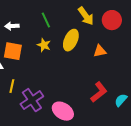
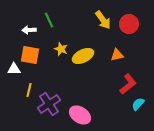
green line: (46, 20) -> (49, 20), moved
yellow ellipse: (71, 40) -> (83, 56), moved, turned 40
red L-shape: (99, 92) -> (128, 84), moved

